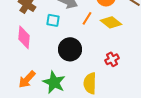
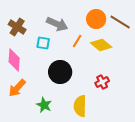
orange arrow: (27, 79) -> (17, 88), moved
green star: (54, 82) -> (44, 105), size x0.7

